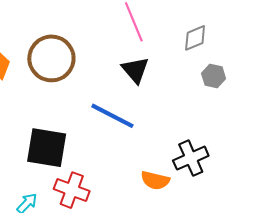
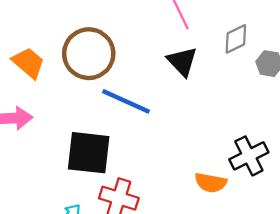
gray diamond: (195, 38) -> (236, 39), moved
blue line: (112, 116) -> (126, 101), moved

